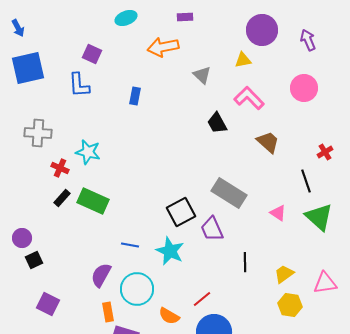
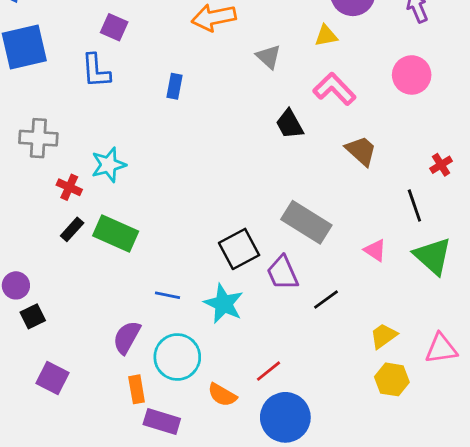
cyan star: (88, 152) -> (109, 165), turned -30
black line: (245, 262) -> (326, 299), moved, turned 54

